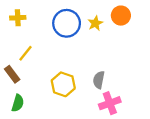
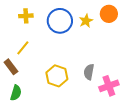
yellow cross: (18, 18) -> (26, 16), moved
pink cross: (110, 103) -> (109, 86), moved

